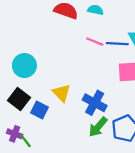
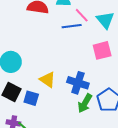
pink line: (95, 42) -> (82, 15), moved, turned 35
blue line: (117, 44) -> (72, 26), moved

